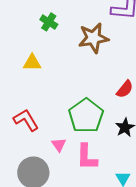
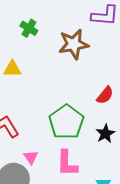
pink triangle: (59, 145) -> (31, 157), moved

